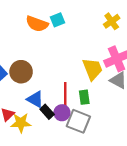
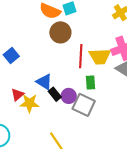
yellow trapezoid: (93, 69) -> (100, 56), turned 105
brown circle: (21, 72) -> (60, 32), moved
red line: (65, 95) -> (81, 56), moved

